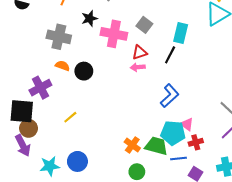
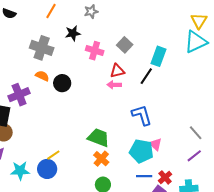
pink cross: (114, 34) -> (95, 51), size x0.7
blue L-shape: (170, 96) -> (142, 115), turned -70
yellow line: (70, 117) -> (53, 155), moved
red cross: (196, 142) -> (165, 177), moved, turned -32
green trapezoid: (156, 146) -> (99, 138), moved

